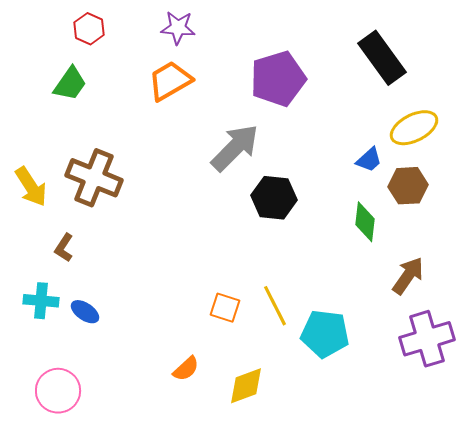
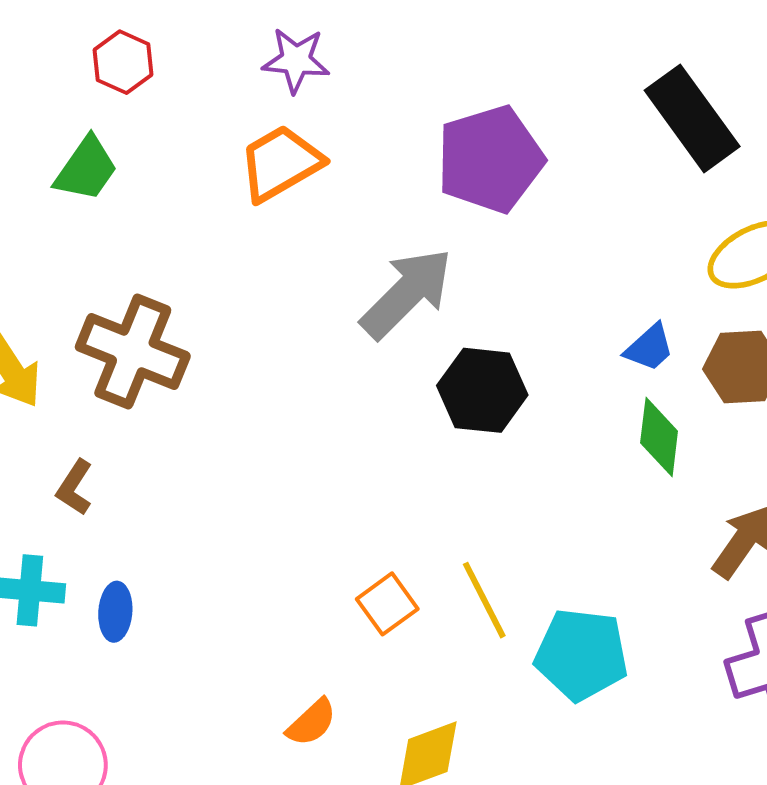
blue trapezoid: (369, 160) -> (649, 348), moved
orange square: (225, 308) -> (387, 604), turned 36
blue ellipse: (85, 312) -> (115, 612), turned 60

